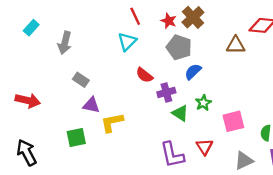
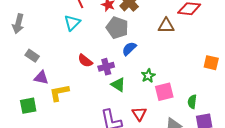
red semicircle: (144, 75) -> (85, 61), moved
green star: (203, 103) -> (148, 76), moved

